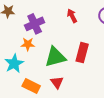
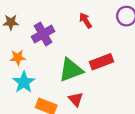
orange star: (28, 44) -> (18, 58), moved
red rectangle: (82, 53) -> (101, 62), turned 60

